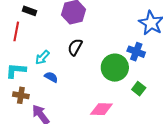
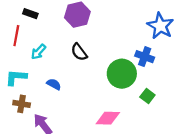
black semicircle: (75, 47) -> (79, 52), turned -66
cyan arrow: (42, 57) -> (38, 52), moved

